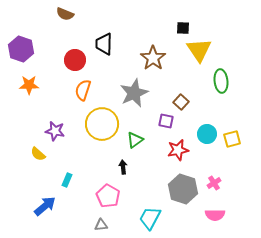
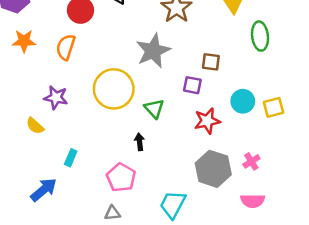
orange semicircle: (83, 90) -> (66, 47), moved
brown square: (181, 102) -> (211, 62), turned -35
green triangle: (135, 140) -> (154, 109), turned -36

